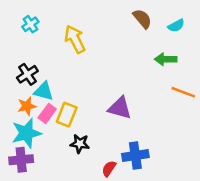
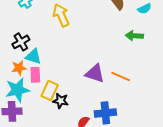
orange line: (183, 92) -> (121, 76), moved
pink rectangle: (47, 113) -> (35, 75), turned -42
yellow rectangle: (67, 115) -> (50, 90), moved

